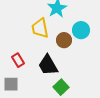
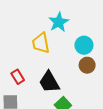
brown circle: (64, 40) -> (87, 65), moved

